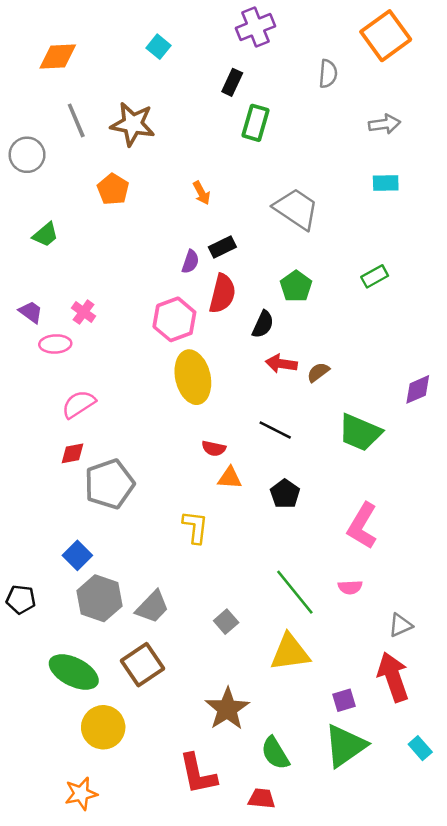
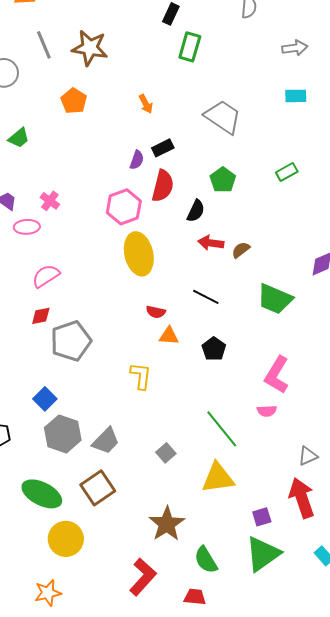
pink semicircle: (350, 587) -> (267, 411), moved
red L-shape: (198, 774) -> (143, 577), turned -126

